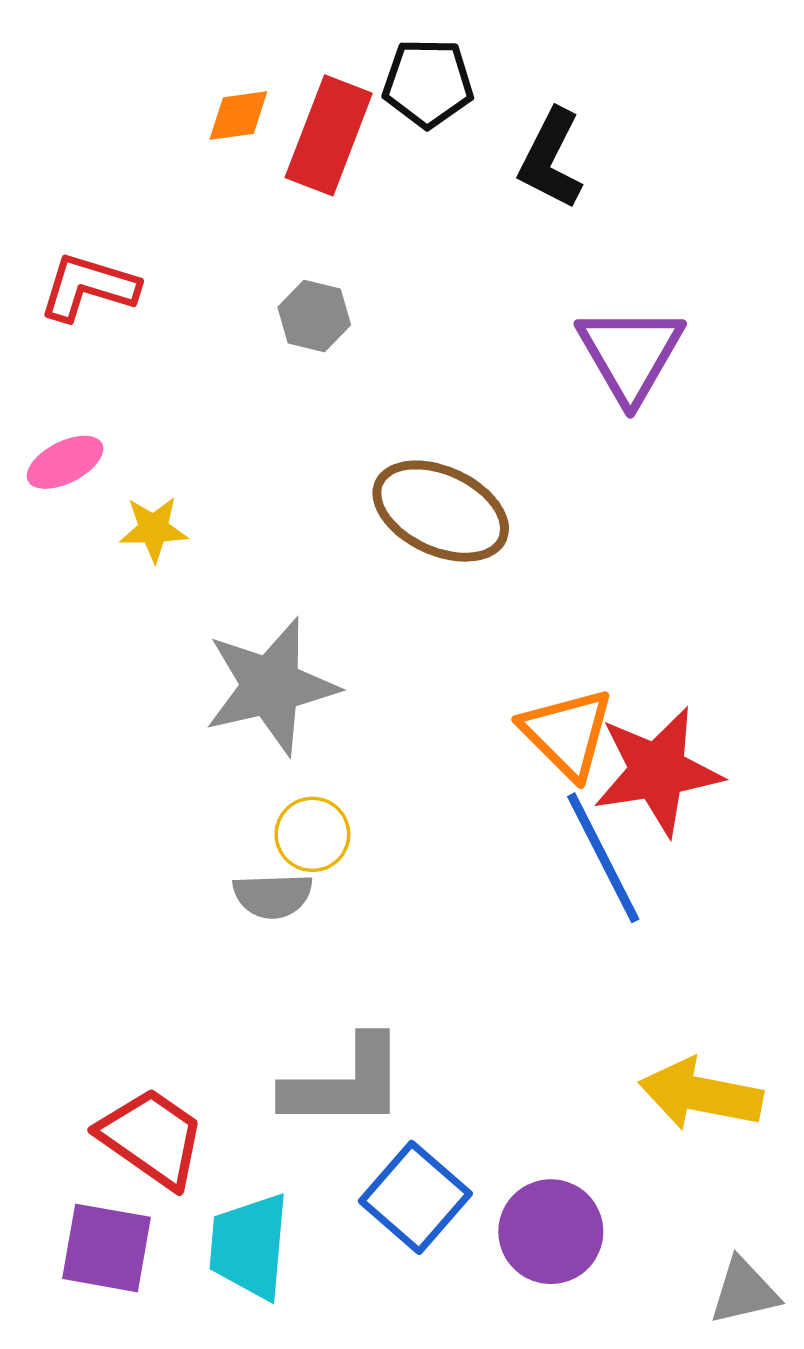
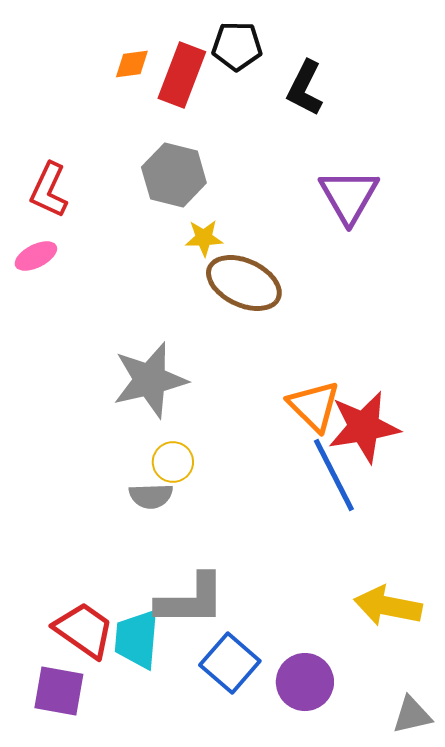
red L-shape: (88, 287) -> (49, 190), moved, turned -82
gray hexagon: (314, 316) -> (174, 175), size x1.6
yellow star: (154, 529) -> (204, 238), moved
cyan trapezoid: (249, 1246) -> (137, 639), moved

